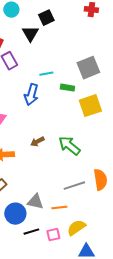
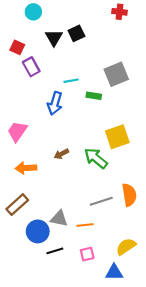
black square: (46, 18) -> (76, 33), moved
yellow square: (90, 106) -> (117, 137), moved
yellow semicircle: (76, 228) -> (126, 247), moved
pink square: (53, 235) -> (87, 254), moved

